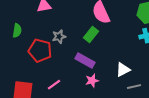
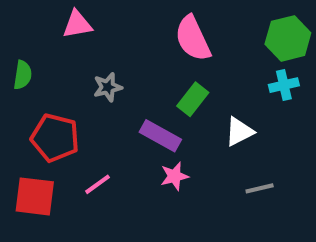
green rectangle: (91, 35) -> (193, 99), moved
red pentagon: (40, 51) -> (55, 138), moved
white triangle: (123, 70) -> (239, 132), moved

